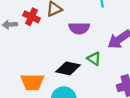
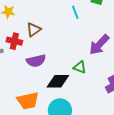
purple semicircle: (79, 28) -> (36, 61), moved

